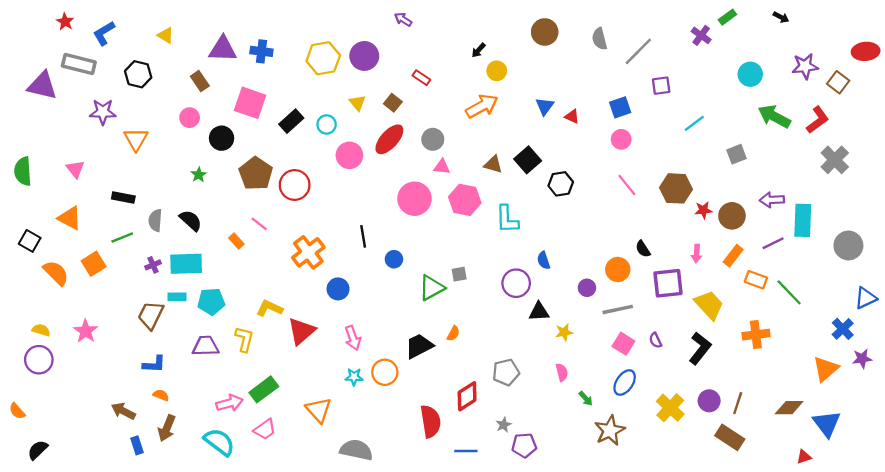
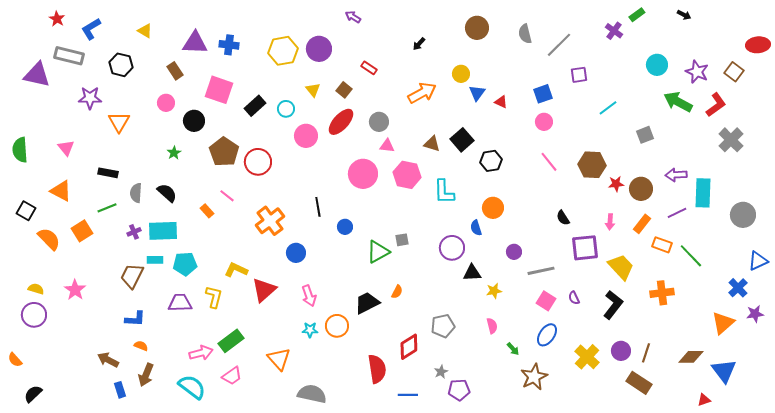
purple star: (805, 66) -> (697, 72), moved, turned 30
yellow circle: (497, 71) -> (461, 74), moved
orange circle: (618, 269) -> (493, 208), moved

